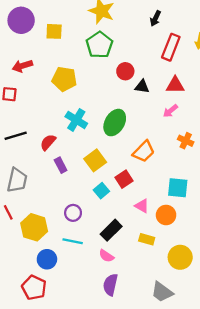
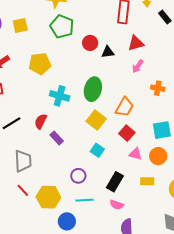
yellow square: (95, 160) -> (96, 120), moved
red square: (124, 179) -> (127, 133), moved

